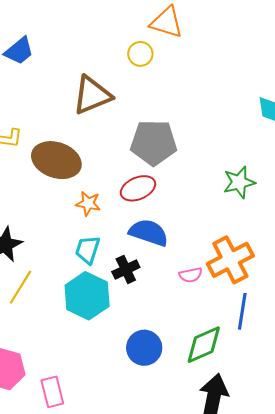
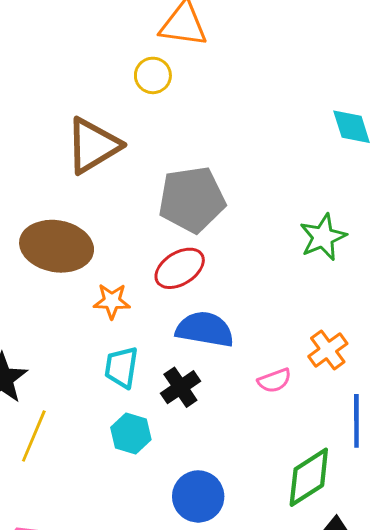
orange cross: (230, 260) -> (328, 350), size x0.6
cyan hexagon: (87, 296) -> (131, 434), size x0.6
blue circle: (144, 348) -> (198, 496), moved

